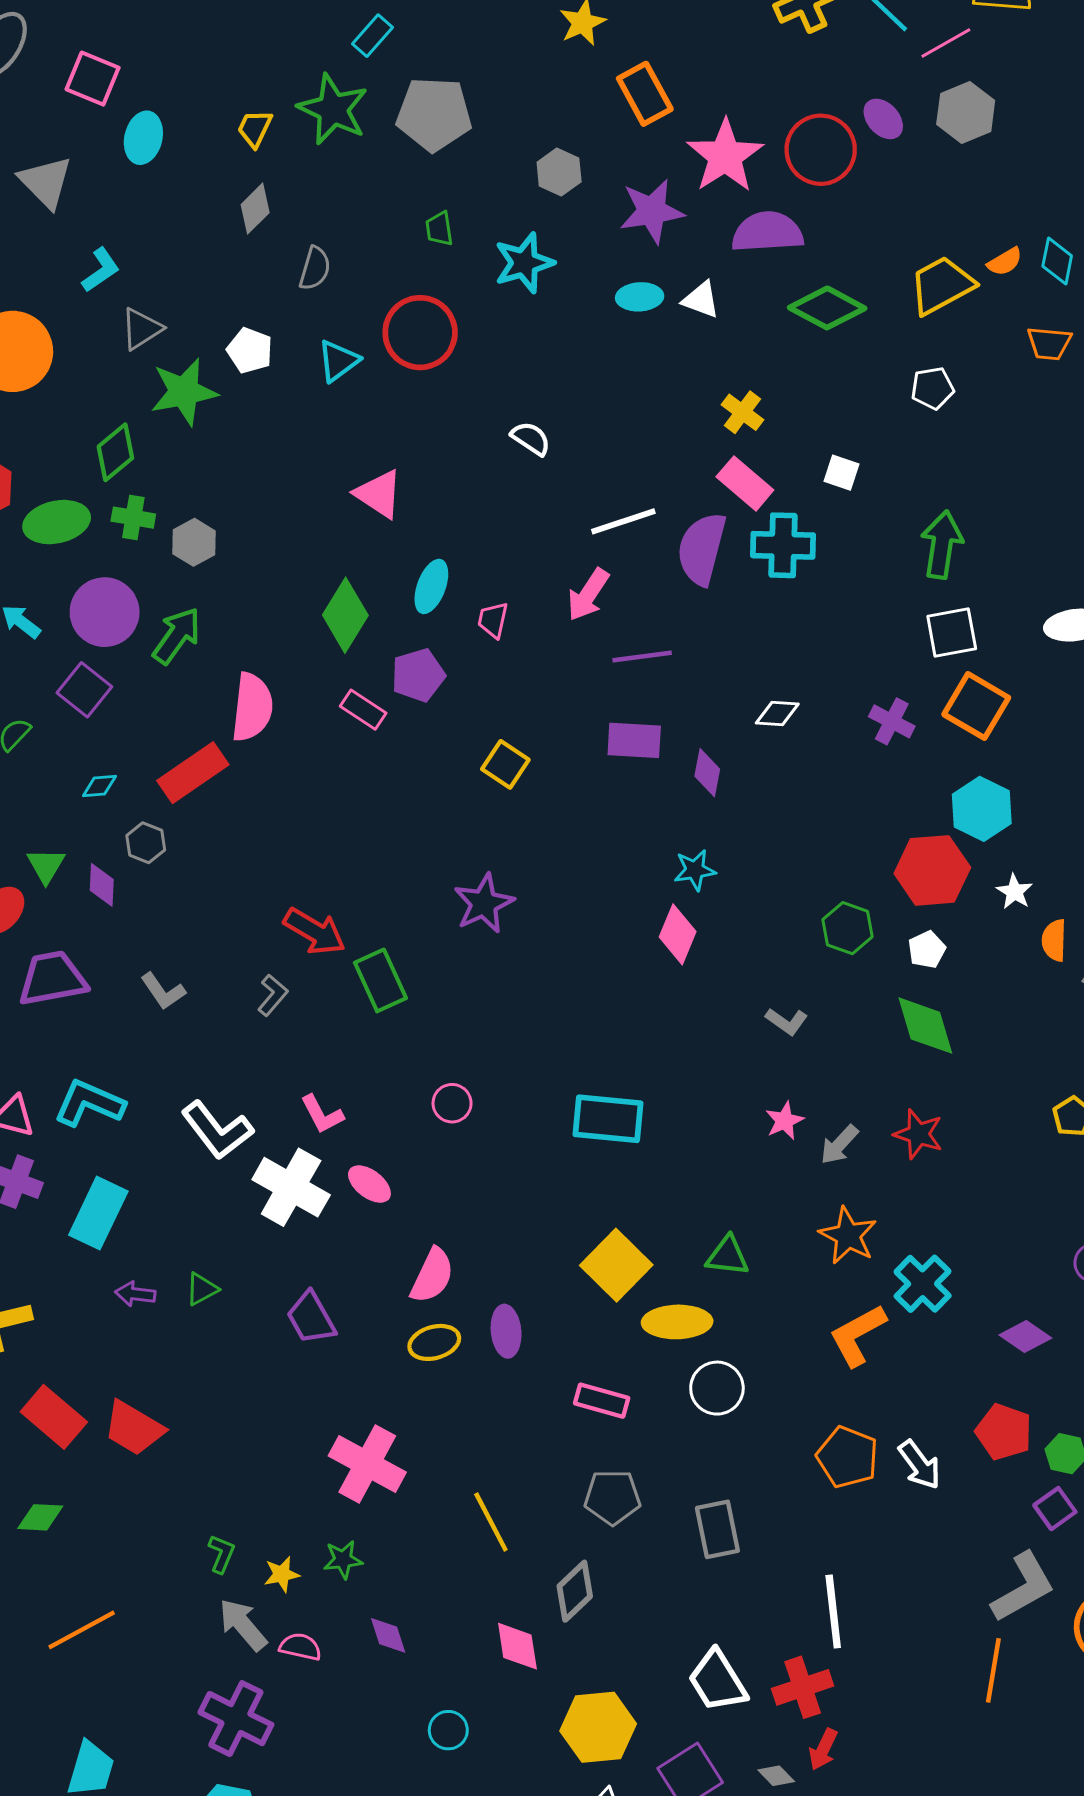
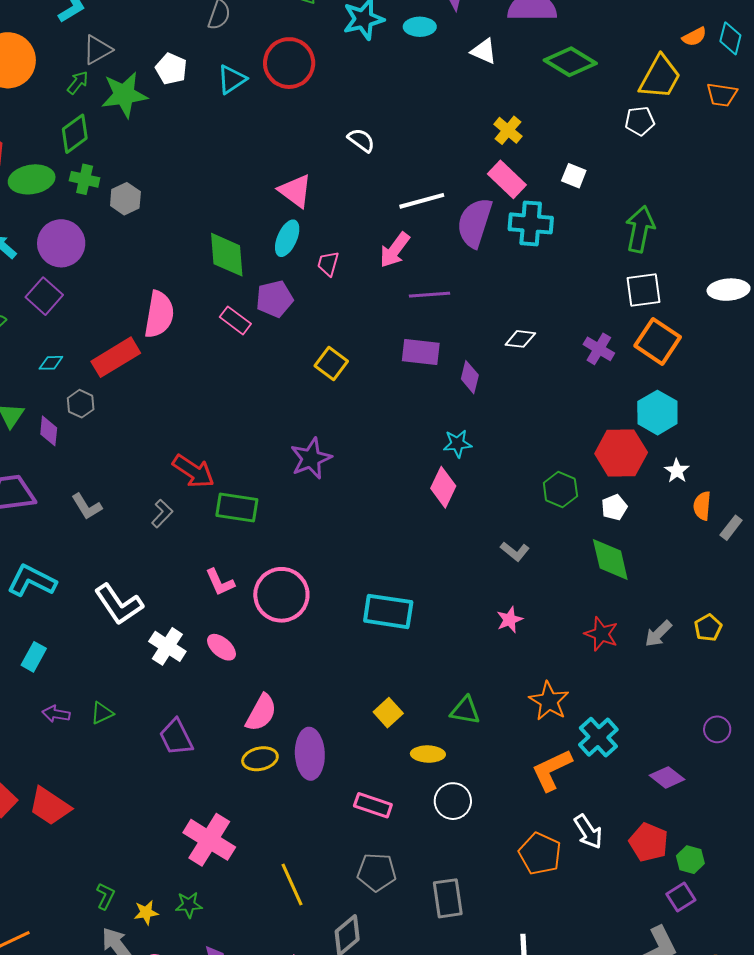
yellow trapezoid: (942, 285) -> (660, 77), moved, turned 144
cyan ellipse: (640, 297) -> (420, 27), moved
pink triangle: (379, 494) -> (295, 191), moved
green diamond: (345, 615) -> (227, 255), turned -39
green arrow: (177, 636) -> (78, 83), moved, size x0.6
green rectangle: (380, 980) -> (237, 507), turned -60
pink circle: (452, 1103) -> (281, 595), size x2.0
pink L-shape: (322, 1114) -> (220, 582), moved
gray arrow: (839, 1145) -> (658, 634), moved
white cross: (291, 1187) -> (167, 646), size x0.7
cyan rectangle: (98, 1213) -> (34, 657), size x0.6
yellow square: (616, 1265) -> (388, 713), size x0.6
yellow ellipse: (677, 1322) -> (428, 754), size x0.7
purple ellipse: (506, 1331) -> (310, 754), size x1.4
white arrow: (920, 1465) -> (588, 832), moved

